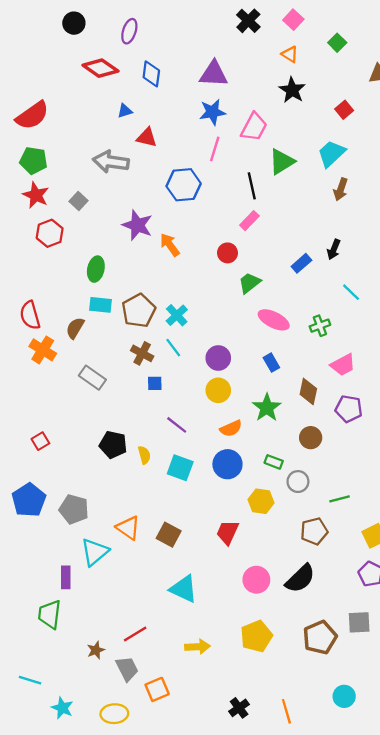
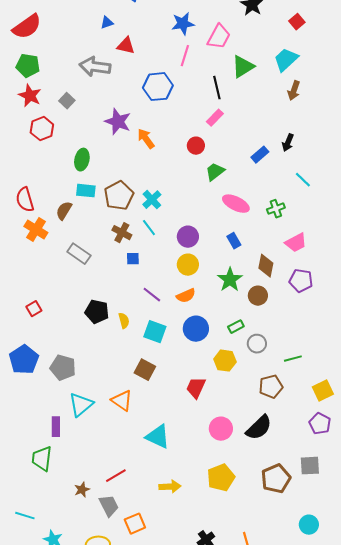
orange semicircle: (231, 428) -> (186, 296), moved
brown circle: (311, 438) -> (258, 296), moved
green rectangle: (274, 462) -> (236, 327), turned -49
orange triangle: (128, 528) -> (122, 401), moved
brown square: (169, 535) -> (145, 370), moved
cyan circle: (344, 696) -> (309, 525), moved

